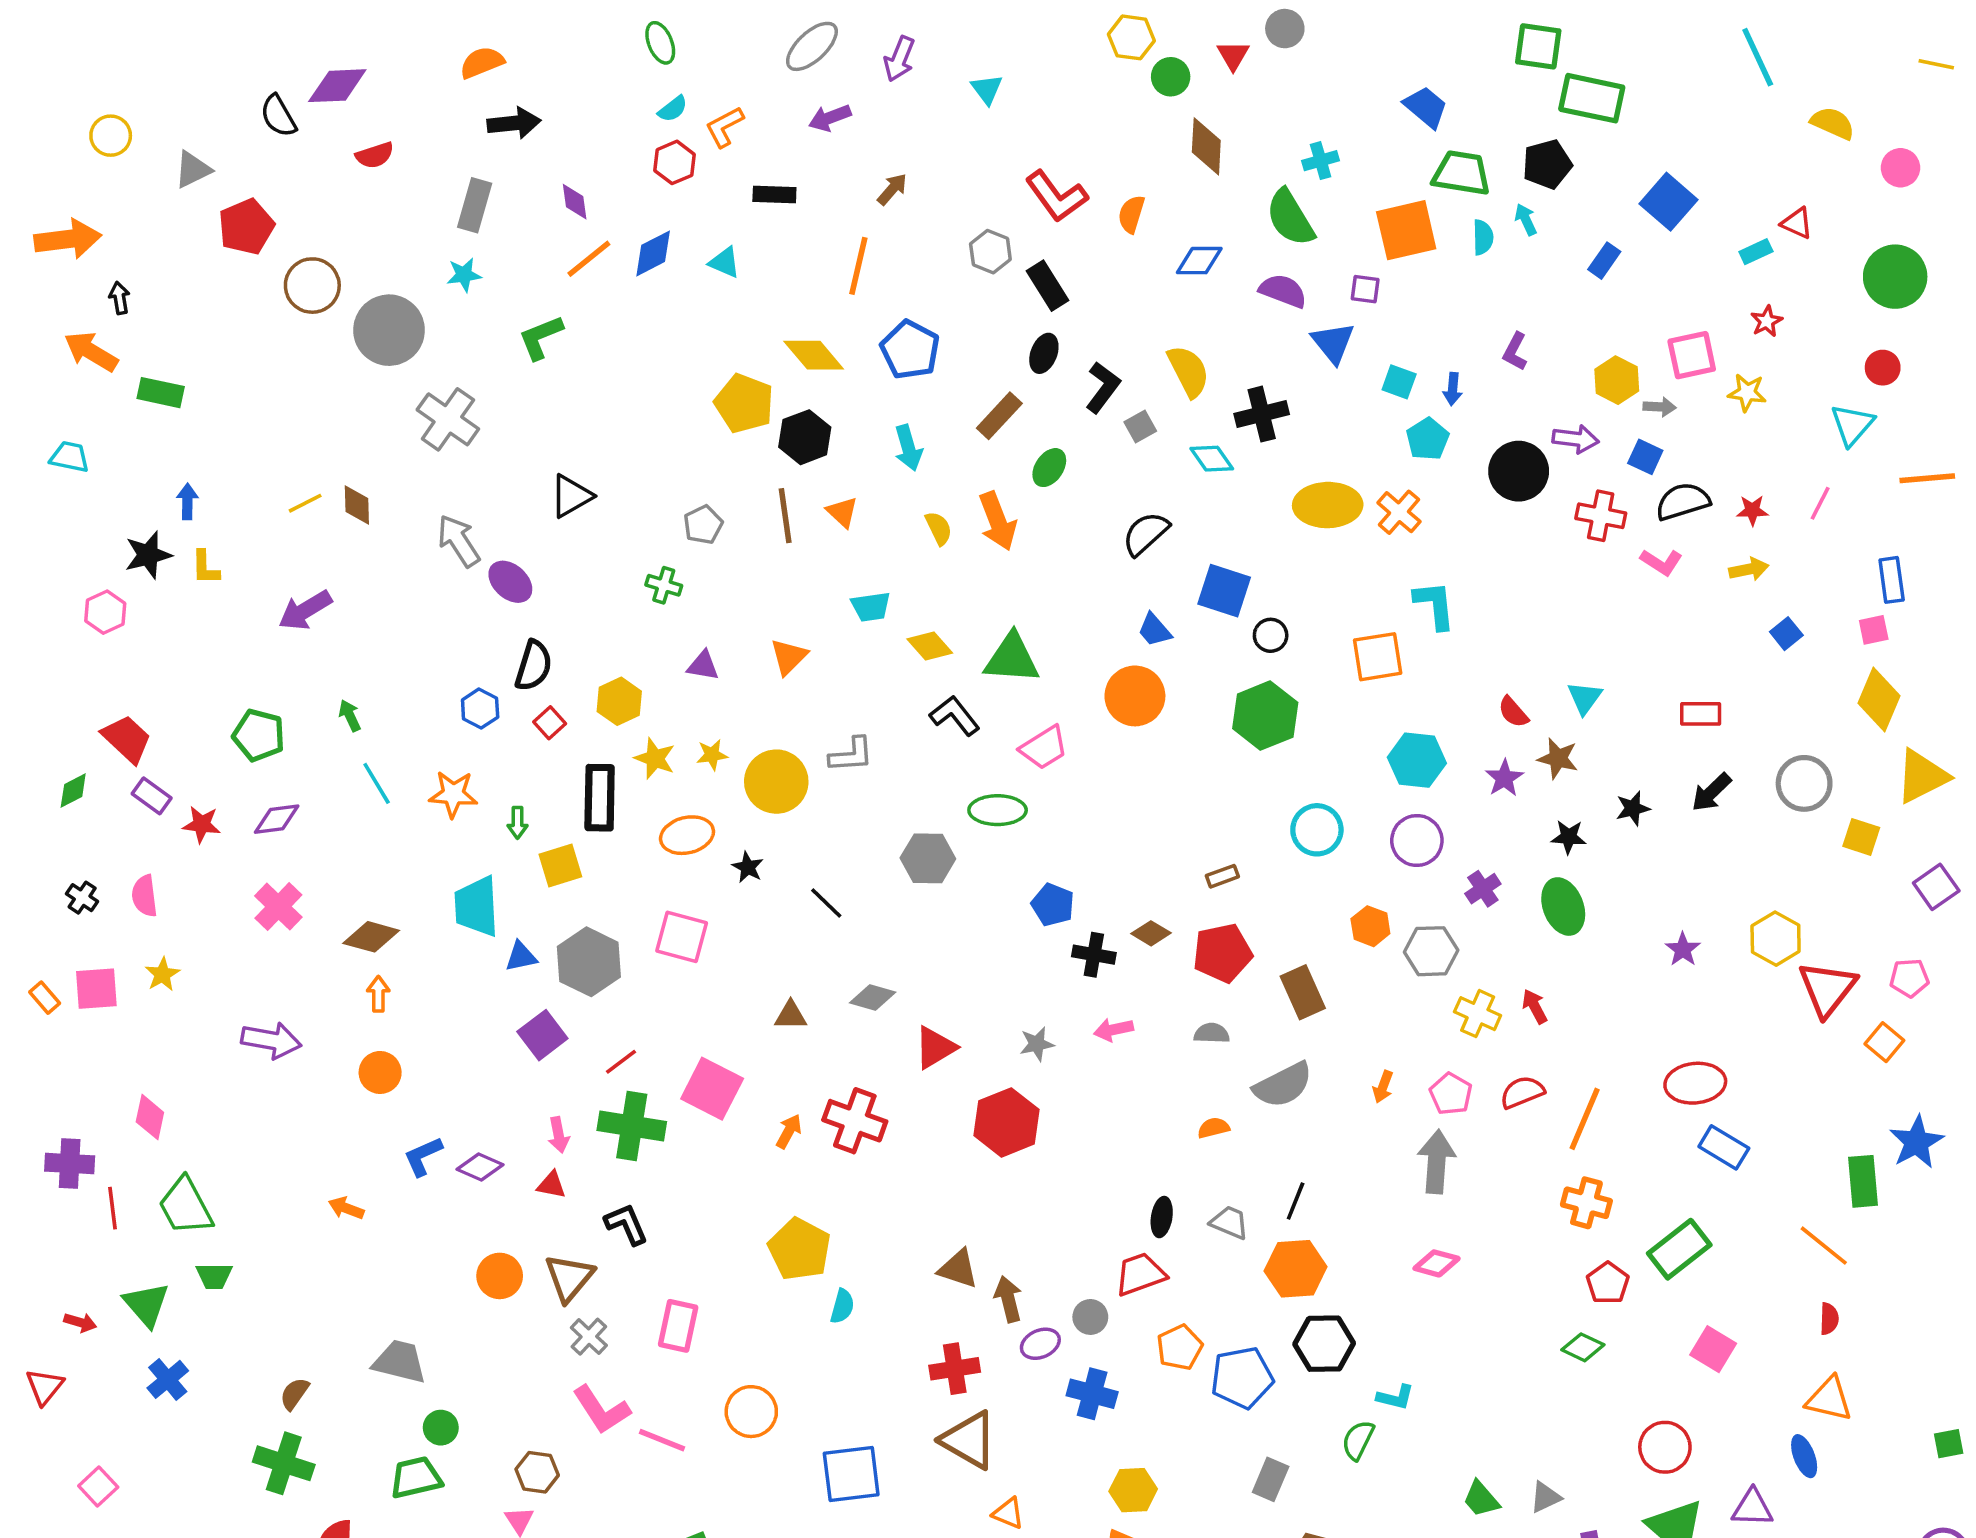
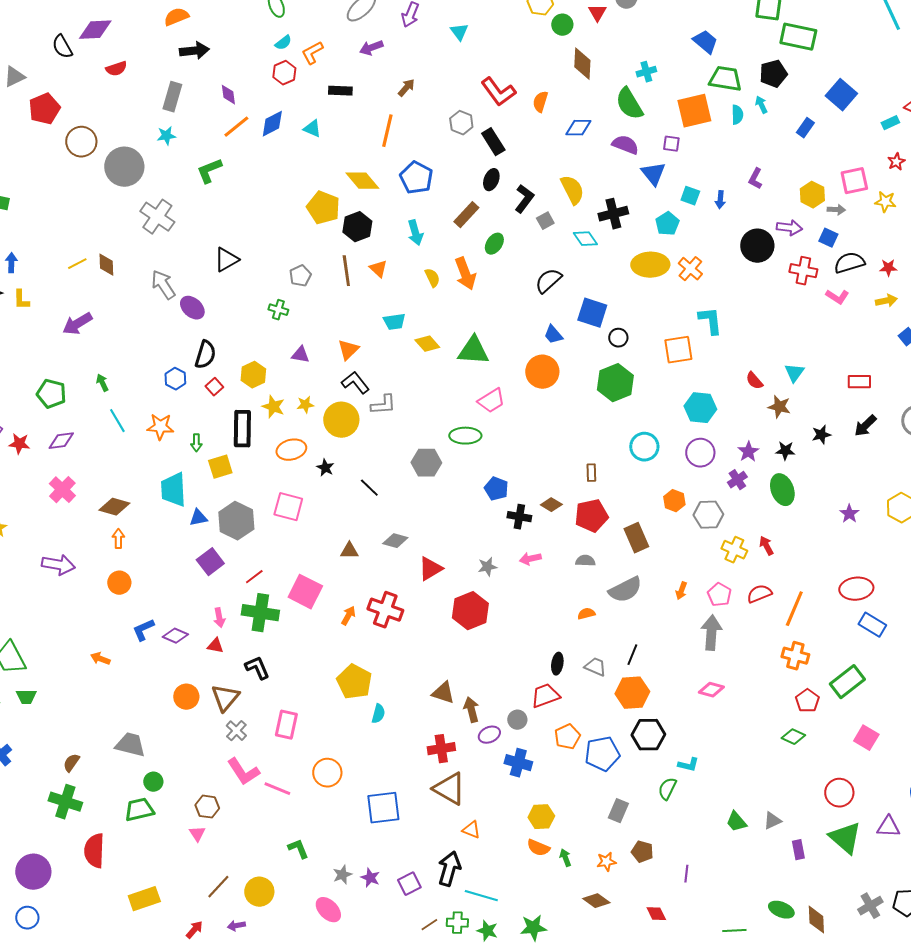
cyan pentagon: (1428, 439) -> (667, 224), moved
black L-shape: (955, 716) -> (355, 383), moved
purple star: (1504, 778) -> (748, 452), moved
brown rectangle: (1222, 876) -> (591, 473), turned -72

